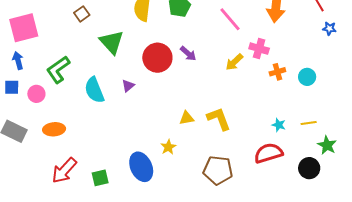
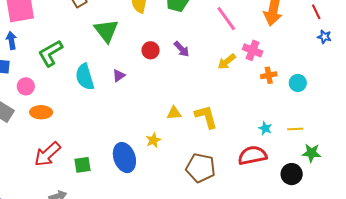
red circle: (157, 58) -> (151, 50), size x0.6
pink circle: (36, 94) -> (26, 86), moved
green star: (327, 145) -> (311, 153), turned -30

